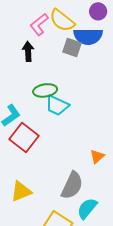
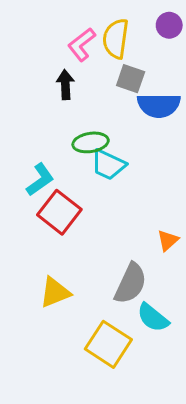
yellow semicircle: (62, 20) -> (116, 39), turned 60
blue semicircle: (88, 36) -> (159, 105), moved
cyan semicircle: (87, 208) -> (153, 318), turned -90

